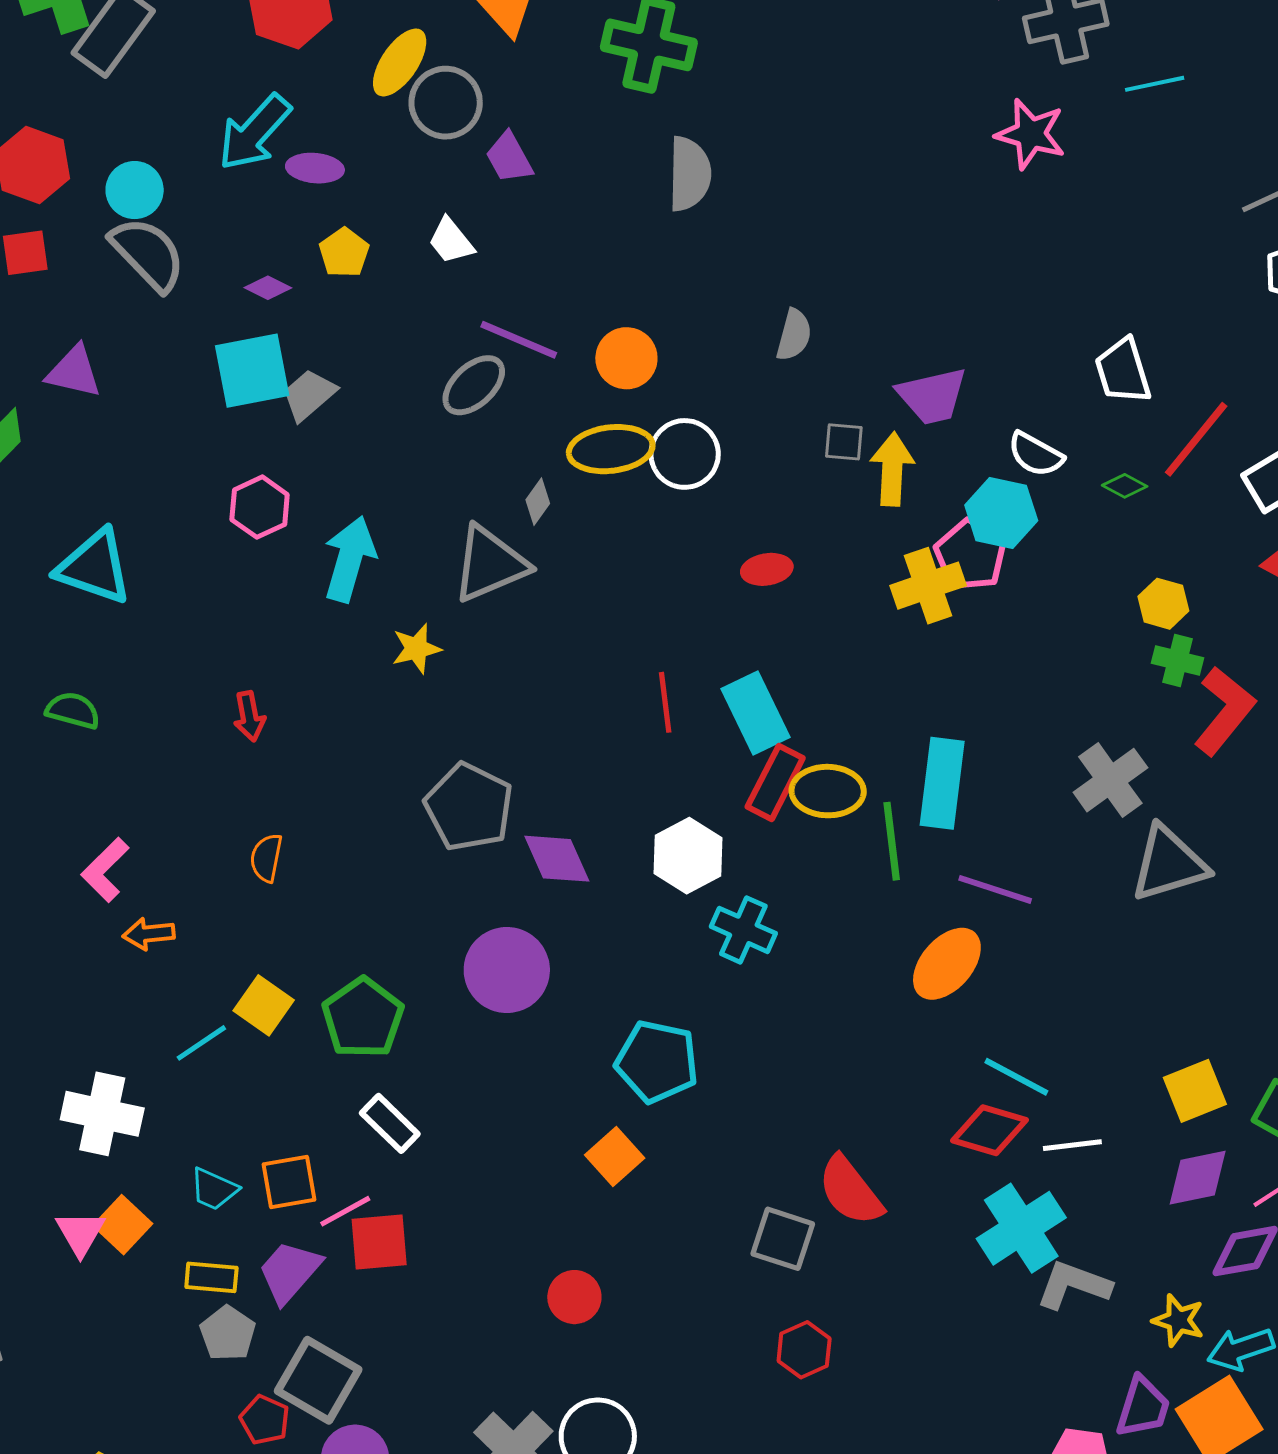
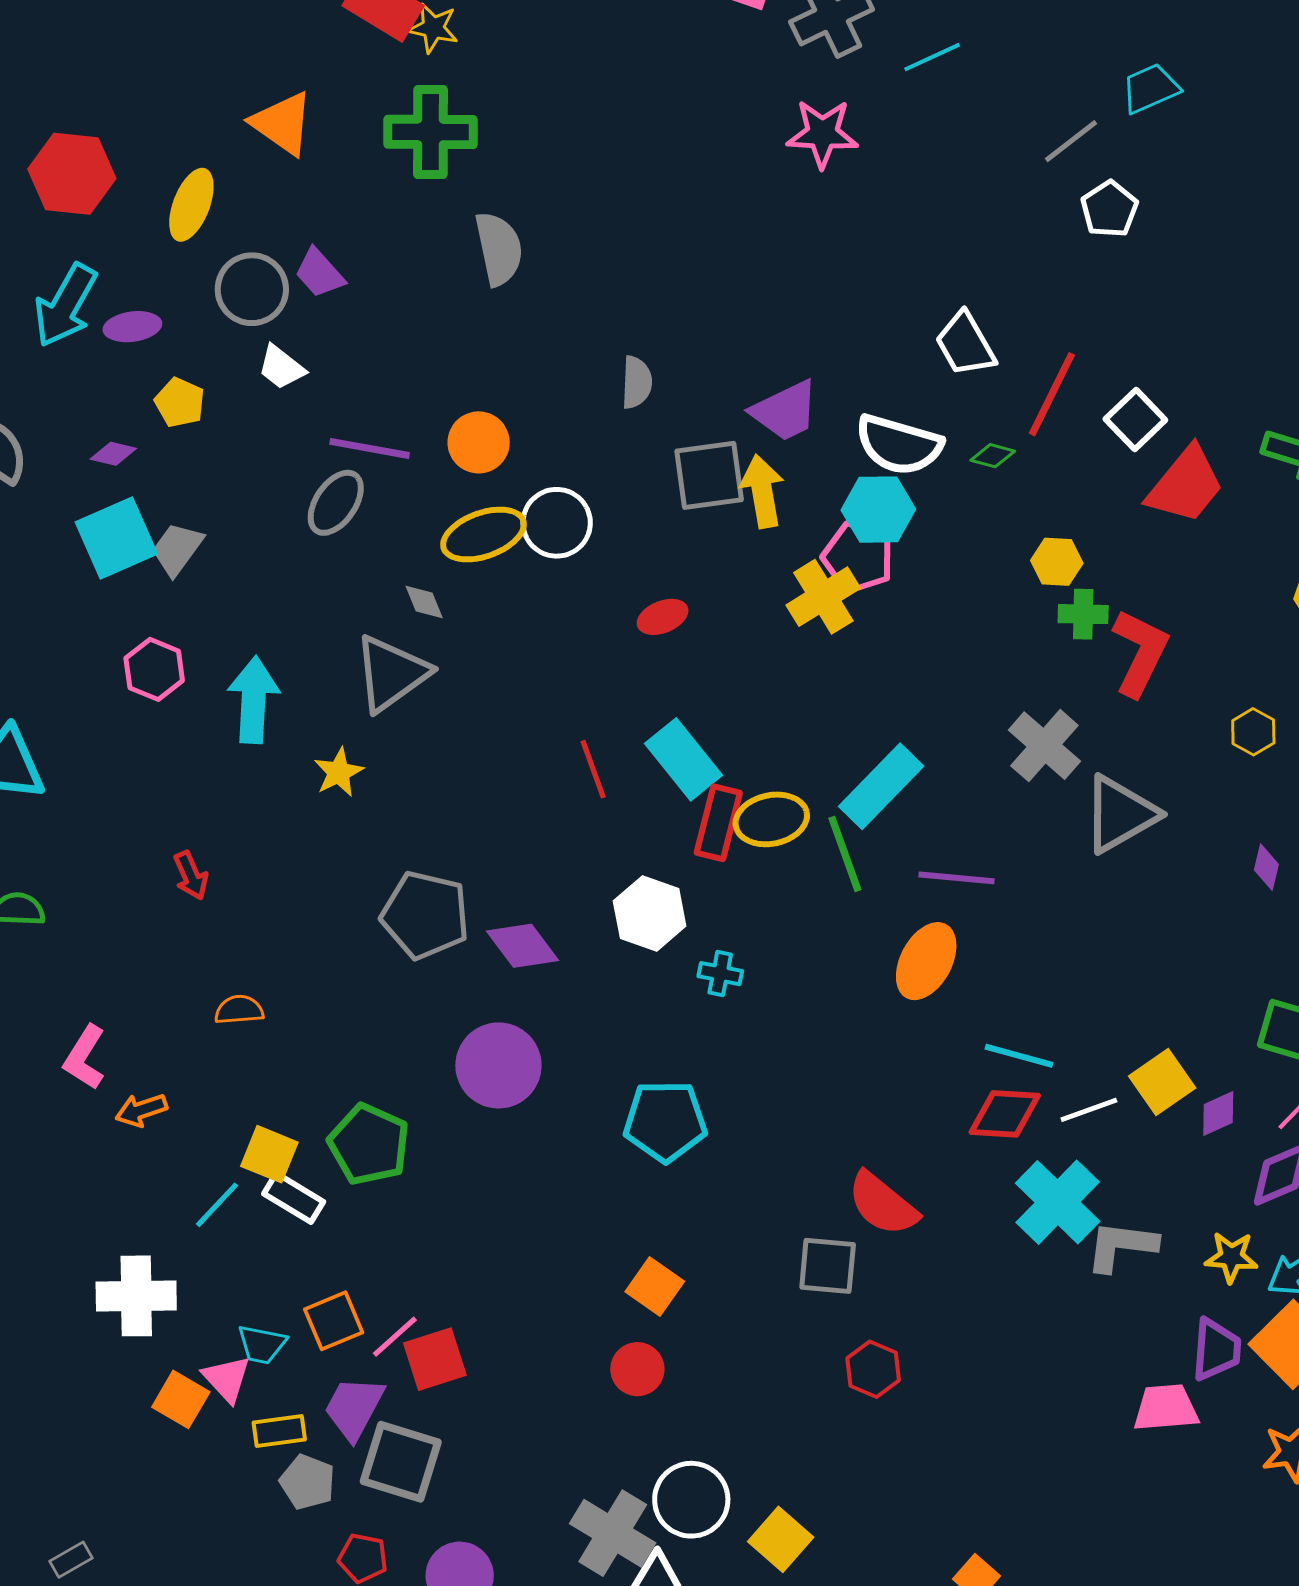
gray circle: (446, 103) -> (252, 289), moved
gray square: (844, 442) -> (709, 475), size x1.8
white semicircle: (1036, 454) -> (899, 445), size x1.5
gray diamond: (538, 502) -> (424, 602), turned -45
cyan rectangle: (942, 783) -> (881, 786), turned 50
orange semicircle: (266, 858) -> (239, 1010), turned 87
cyan cross: (743, 930) -> (720, 974), size x0.7
yellow square: (1195, 1091) -> (1162, 1082), moved
white rectangle: (390, 1123) -> (294, 1198), moved
orange square: (615, 1157) -> (655, 1287), moved
purple diamond: (1198, 1178) -> (1218, 1114), size x0.7
pink triangle: (80, 1233) -> (227, 1379), moved
gray square: (318, 1380) -> (401, 1462), moved

